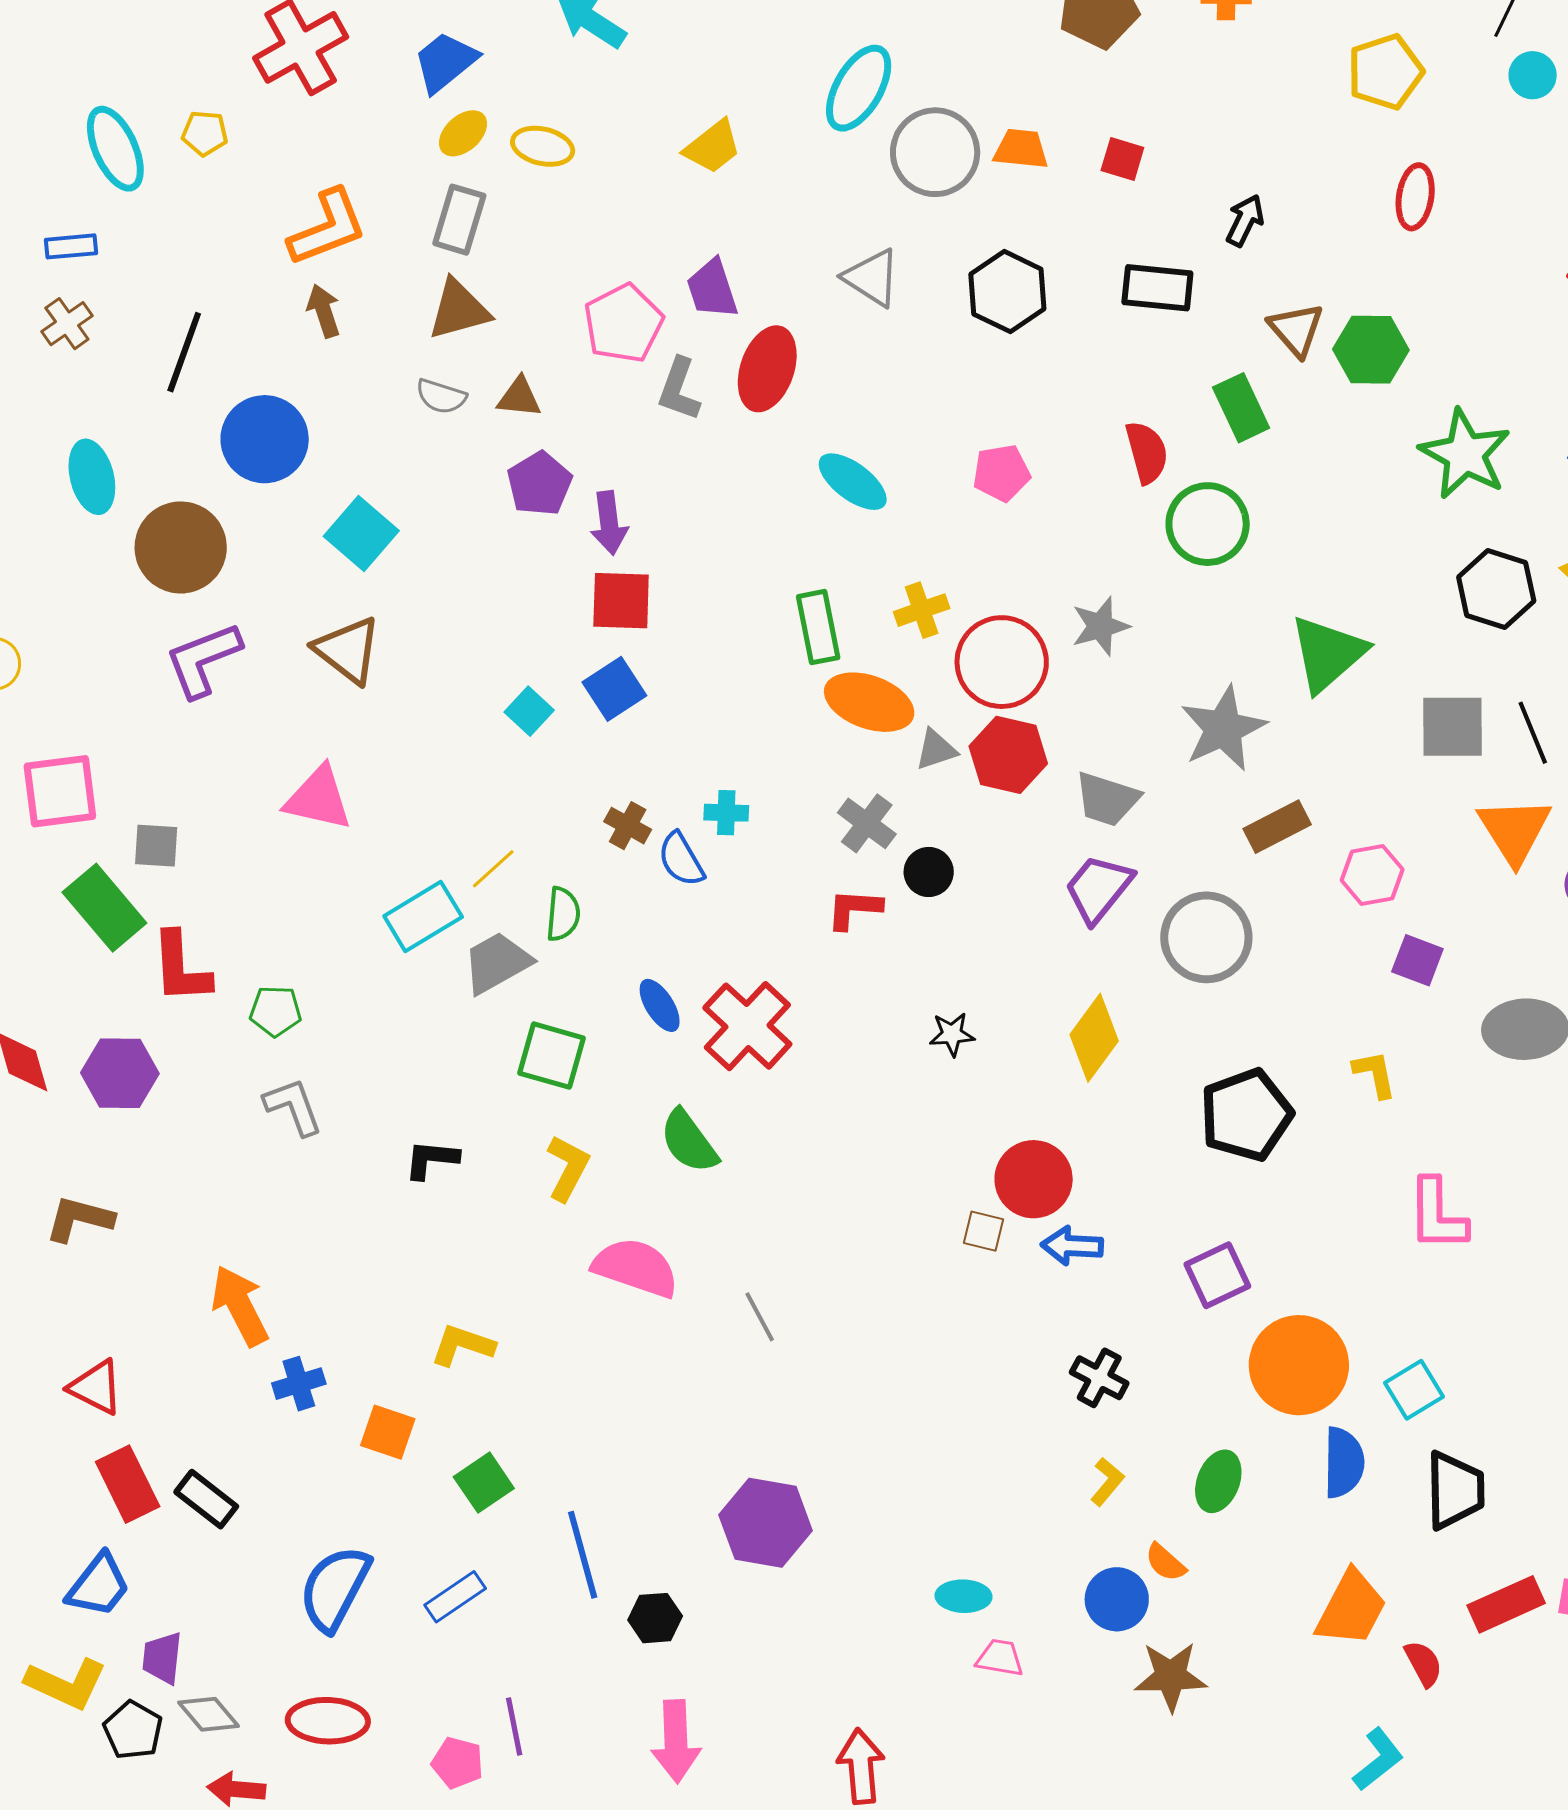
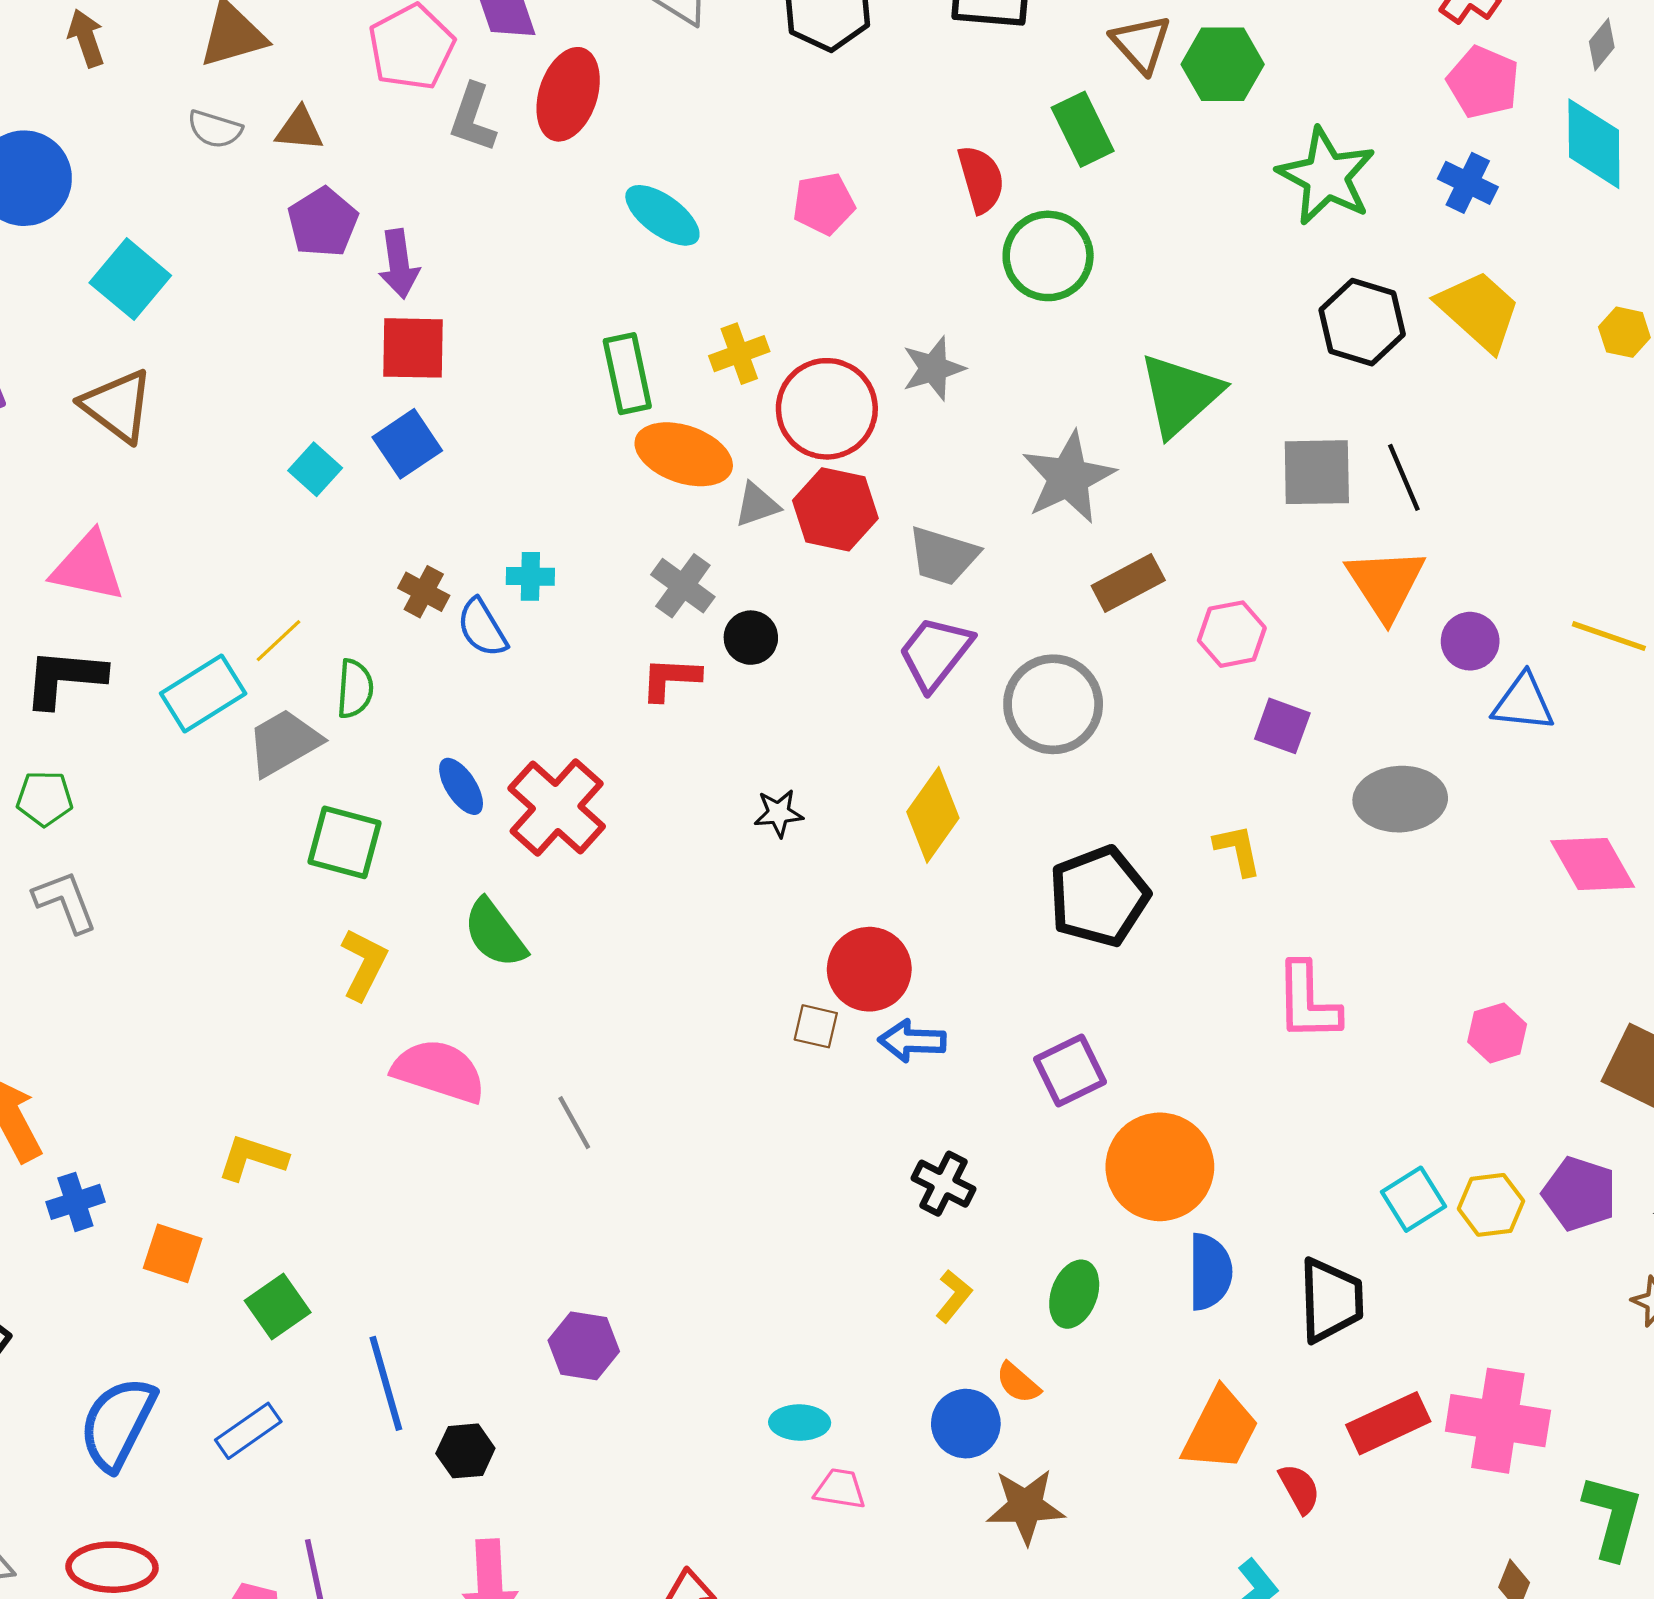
black L-shape: (431, 1159) -> (64, 678), moved, size x1.4
cyan square: (1414, 1390) -> (1414, 1199), moved
purple hexagon: (766, 1523) -> (584, 1346), size x0.7

